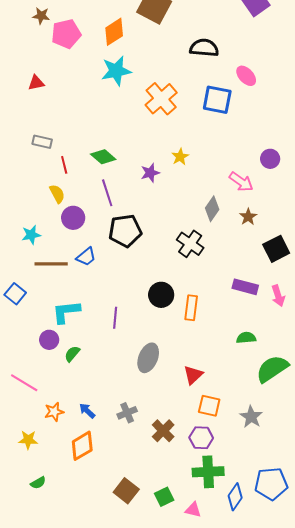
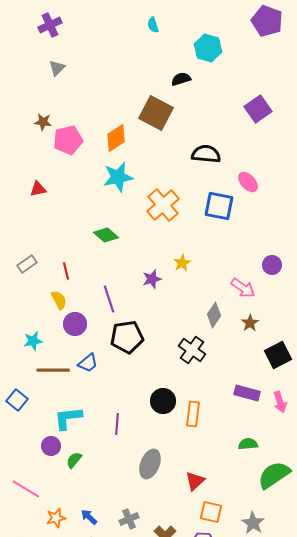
gray rectangle: (42, 142) -> (27, 264), moved, turned -48
green diamond: (103, 157) -> (106, 235), moved

